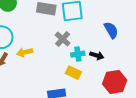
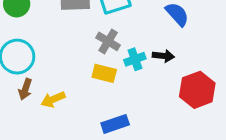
yellow arrow: (25, 52) -> (53, 99), moved
yellow rectangle: (73, 73) -> (104, 73), moved

